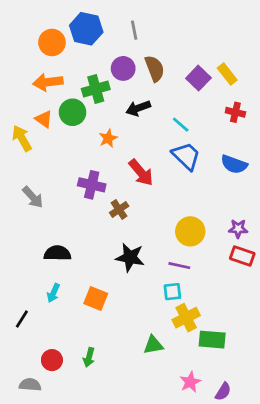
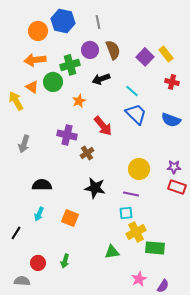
gray arrow: (33, 197) -> (24, 144), turned 60

